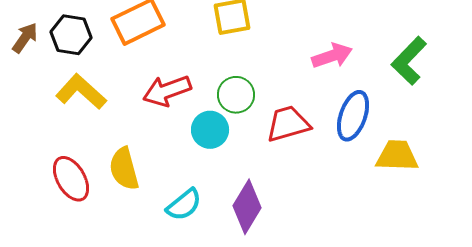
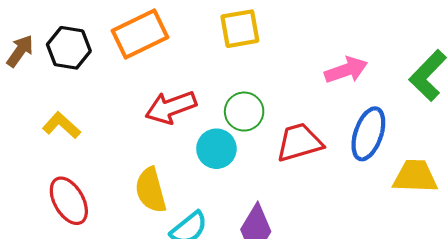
yellow L-shape: (81, 92) -> (61, 125), moved, size x0.7
yellow semicircle: (124, 169) -> (151, 190), moved

